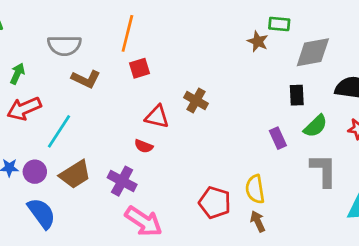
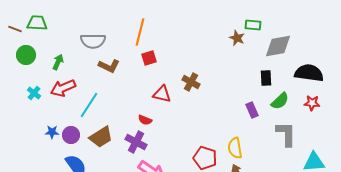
red semicircle: (144, 146) -> (145, 120), moved

